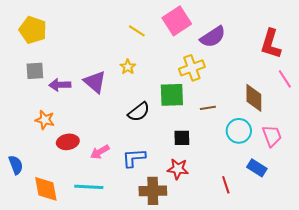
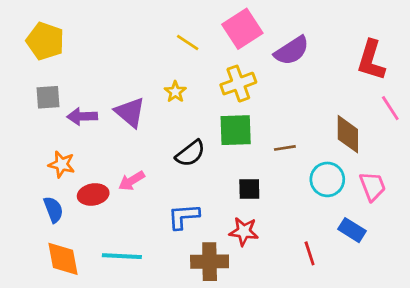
yellow cross: (192, 68) -> (238, 84), moved
pink arrow: (100, 152) -> (131, 181), moved
blue semicircle: (16, 165) -> (53, 210), moved

